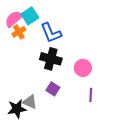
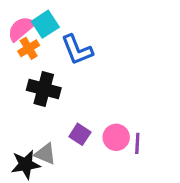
black cross: (51, 59) -> (44, 89), moved
pink circle: (83, 68) -> (116, 137), moved

